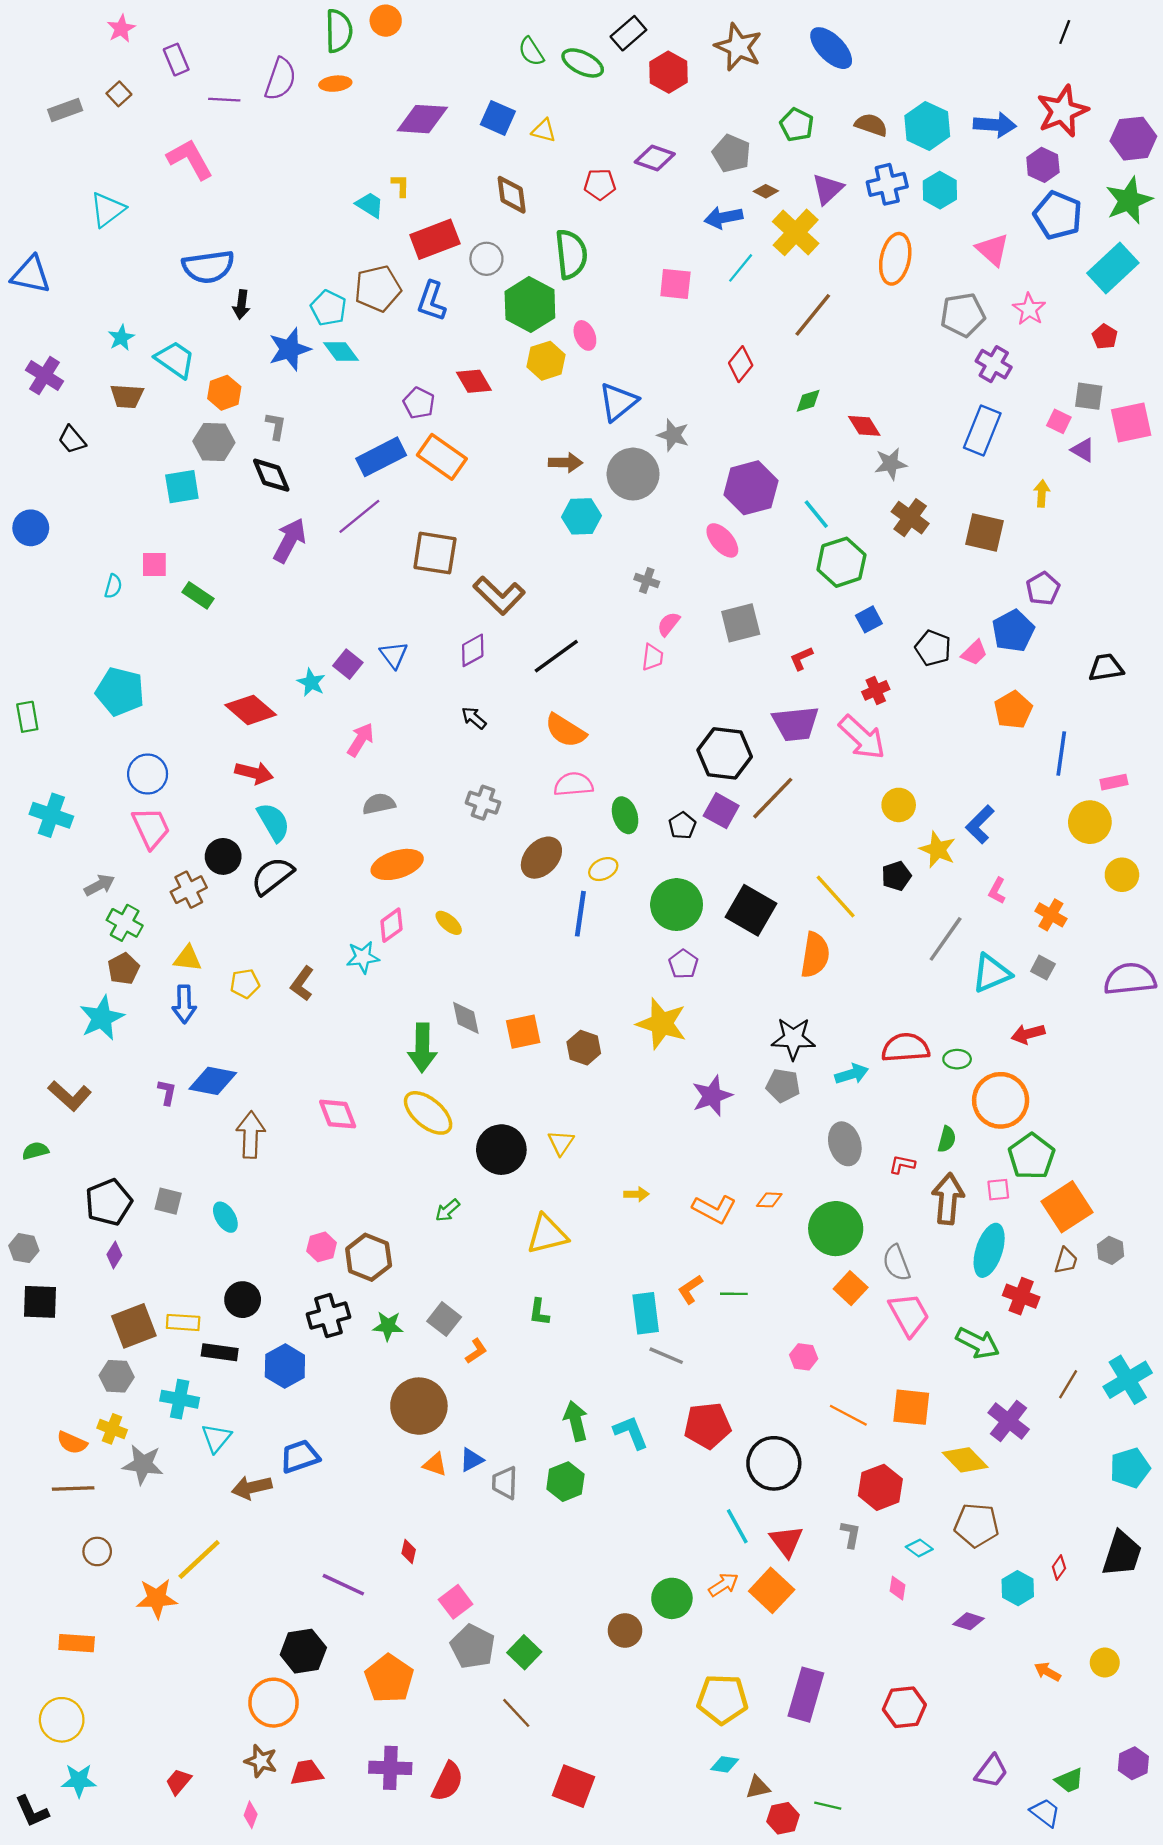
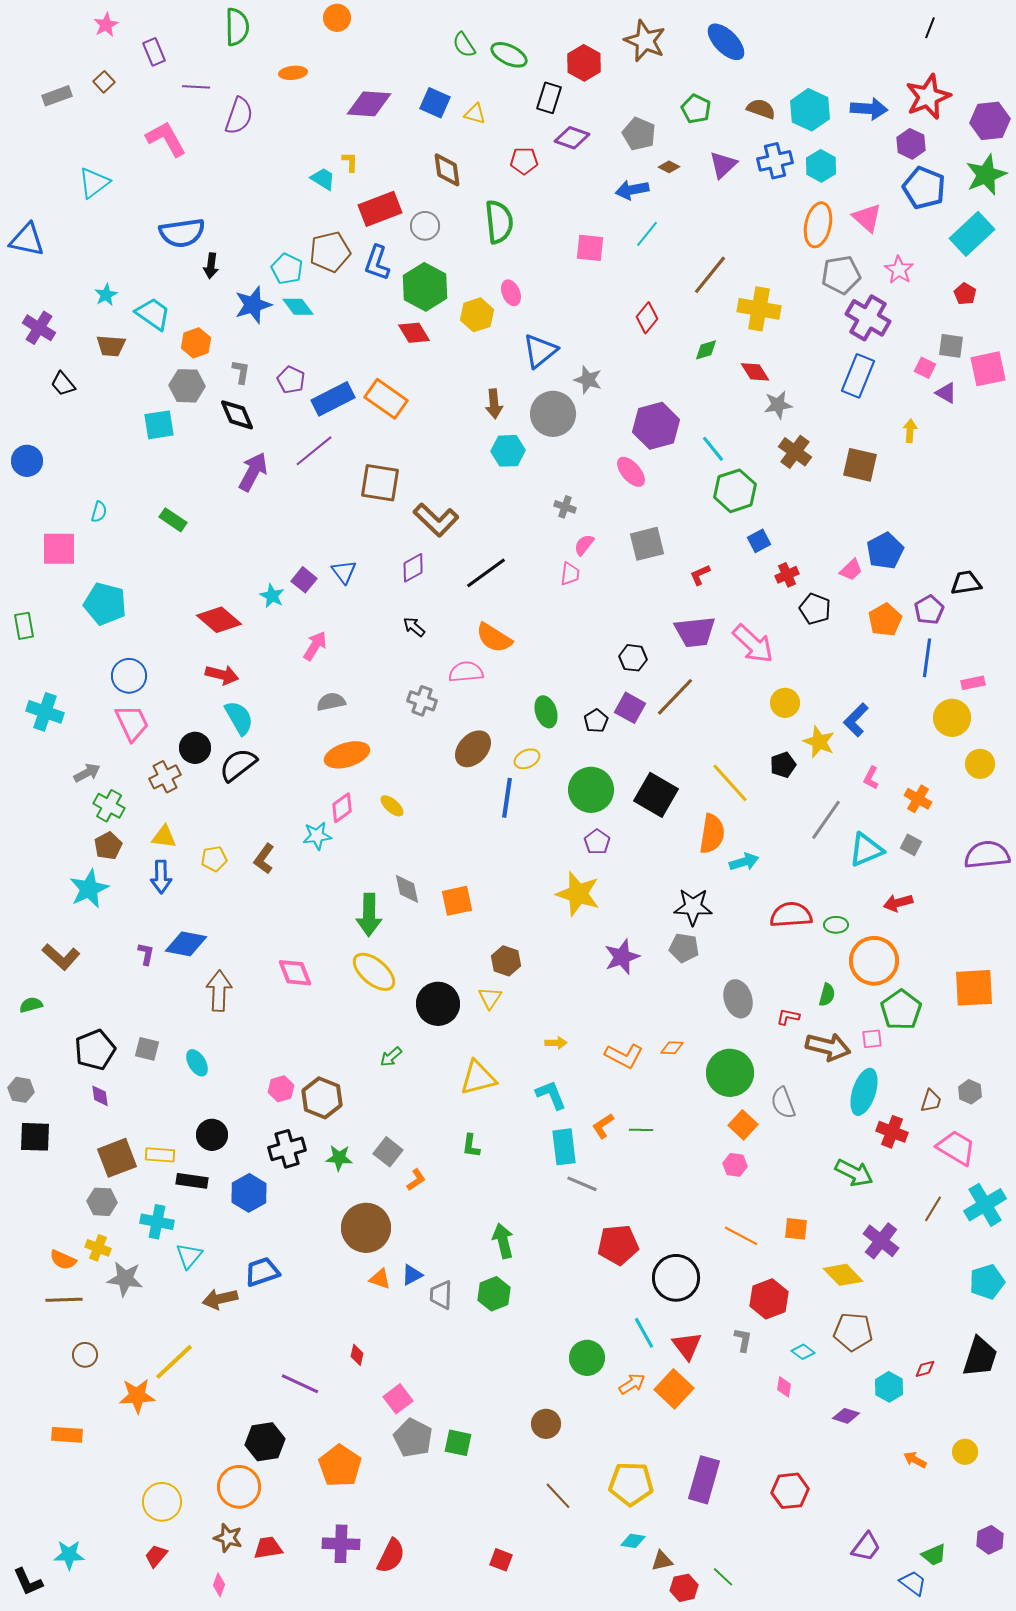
green semicircle: (339, 31) -> (237, 27), moved
black rectangle: (628, 33) -> (549, 98), moved, turned -32
purple semicircle: (280, 79) -> (239, 116), moved
yellow cross: (796, 232) -> (759, 309), moved, turned -33
orange ellipse: (895, 259) -> (818, 225), moved
green hexagon: (530, 305) -> (425, 287), moved
purple cross: (994, 364) -> (868, 318), size x1.4
purple pentagon: (419, 403) -> (291, 380), moved
brown arrow: (565, 463) -> (494, 404), turned 84
pink square: (154, 564) -> (59, 549), moved, size x1.5
purple pentagon: (1043, 589) -> (929, 610), moved
black pentagon: (933, 648) -> (815, 609), moved
red cross: (876, 690) -> (787, 575), moved
black hexagon: (725, 753) -> (633, 658), size x0.6
pink semicircle: (573, 784) -> (466, 672), moved
brown hexagon: (584, 1048) -> (506, 961), moved
cyan arrow: (852, 1074) -> (744, 862), moved
brown arrow: (948, 1199) -> (828, 1047), turned 99
orange square: (1067, 1207) -> (974, 988), moved, turned 30
purple diamond: (114, 1255) -> (100, 1096), turned -40
pink trapezoid: (909, 1314) -> (956, 1148), moved, turned -30
pink hexagon: (804, 1357) -> (735, 1165), moved
orange square: (911, 1407) -> (796, 1229), size x0.7
cyan L-shape: (631, 1432) -> (551, 1095), moved
red diamond: (1059, 1568) -> (925, 1369), turned 40
green circle: (672, 1598) -> (587, 1358), moved
green square: (524, 1652) -> (458, 1443), turned -32
brown line: (516, 1713) -> (558, 1496), moved
yellow circle: (62, 1720) -> (162, 1502), moved
red square: (573, 1786) -> (501, 1560), size x0.6
green line: (828, 1806) -> (723, 1577), turned 30

